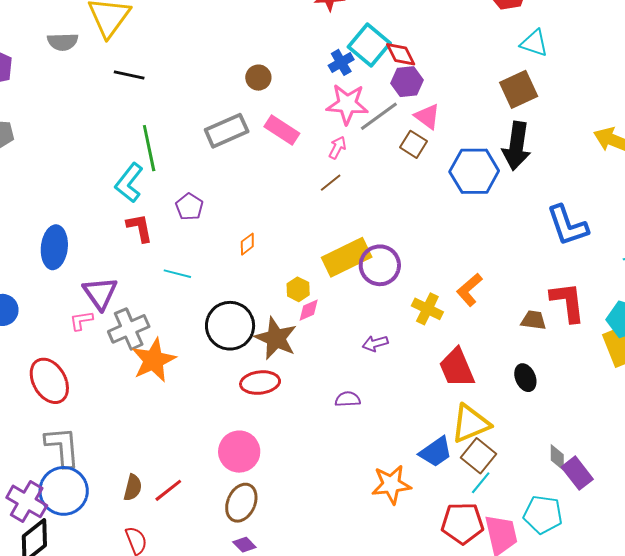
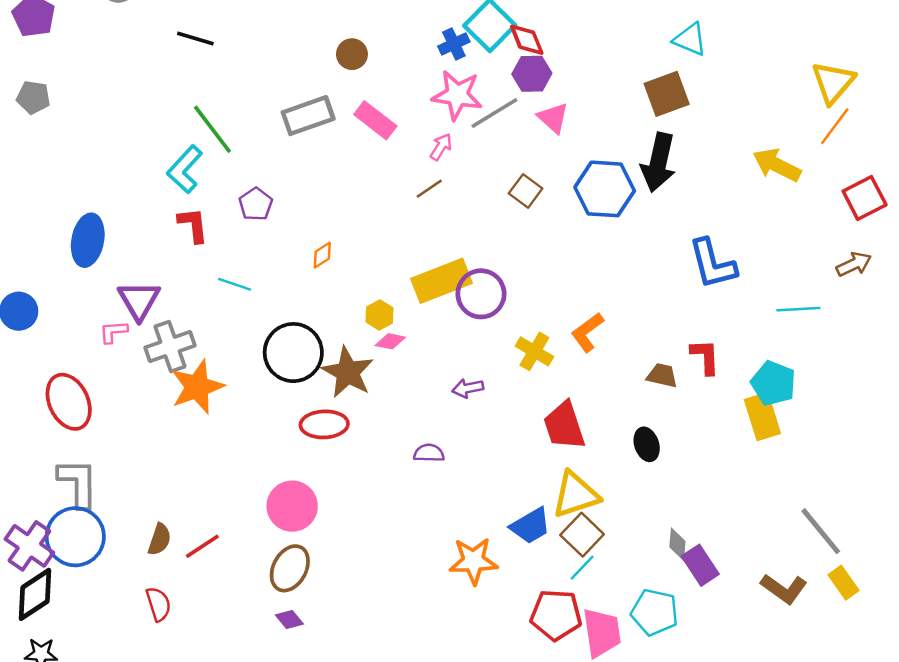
brown square: (414, 144) -> (526, 191), moved
green line: (149, 148) -> (212, 129), turned -30
red L-shape: (568, 302) -> (705, 357), size x0.7
pink diamond: (309, 310) -> (390, 341), turned 30

